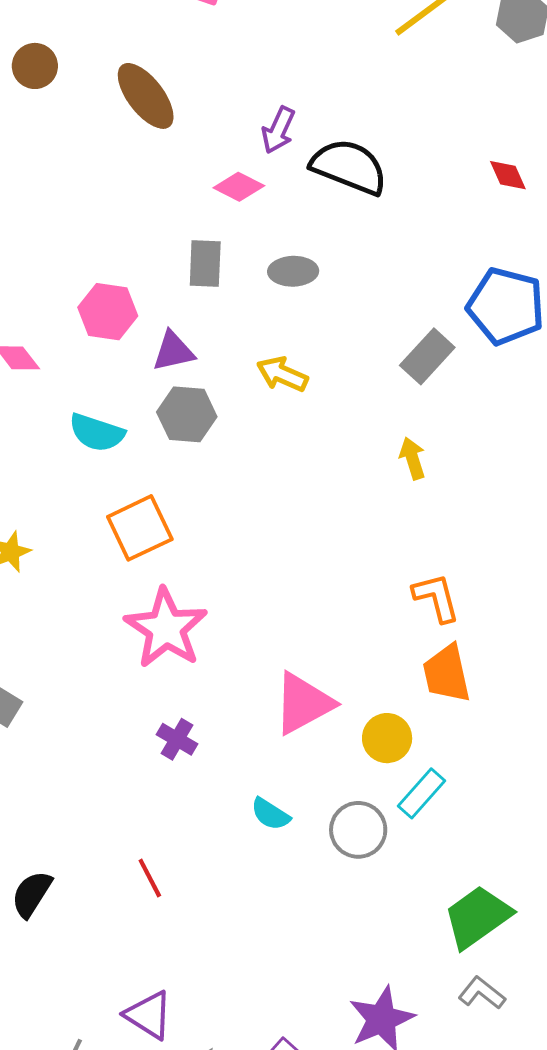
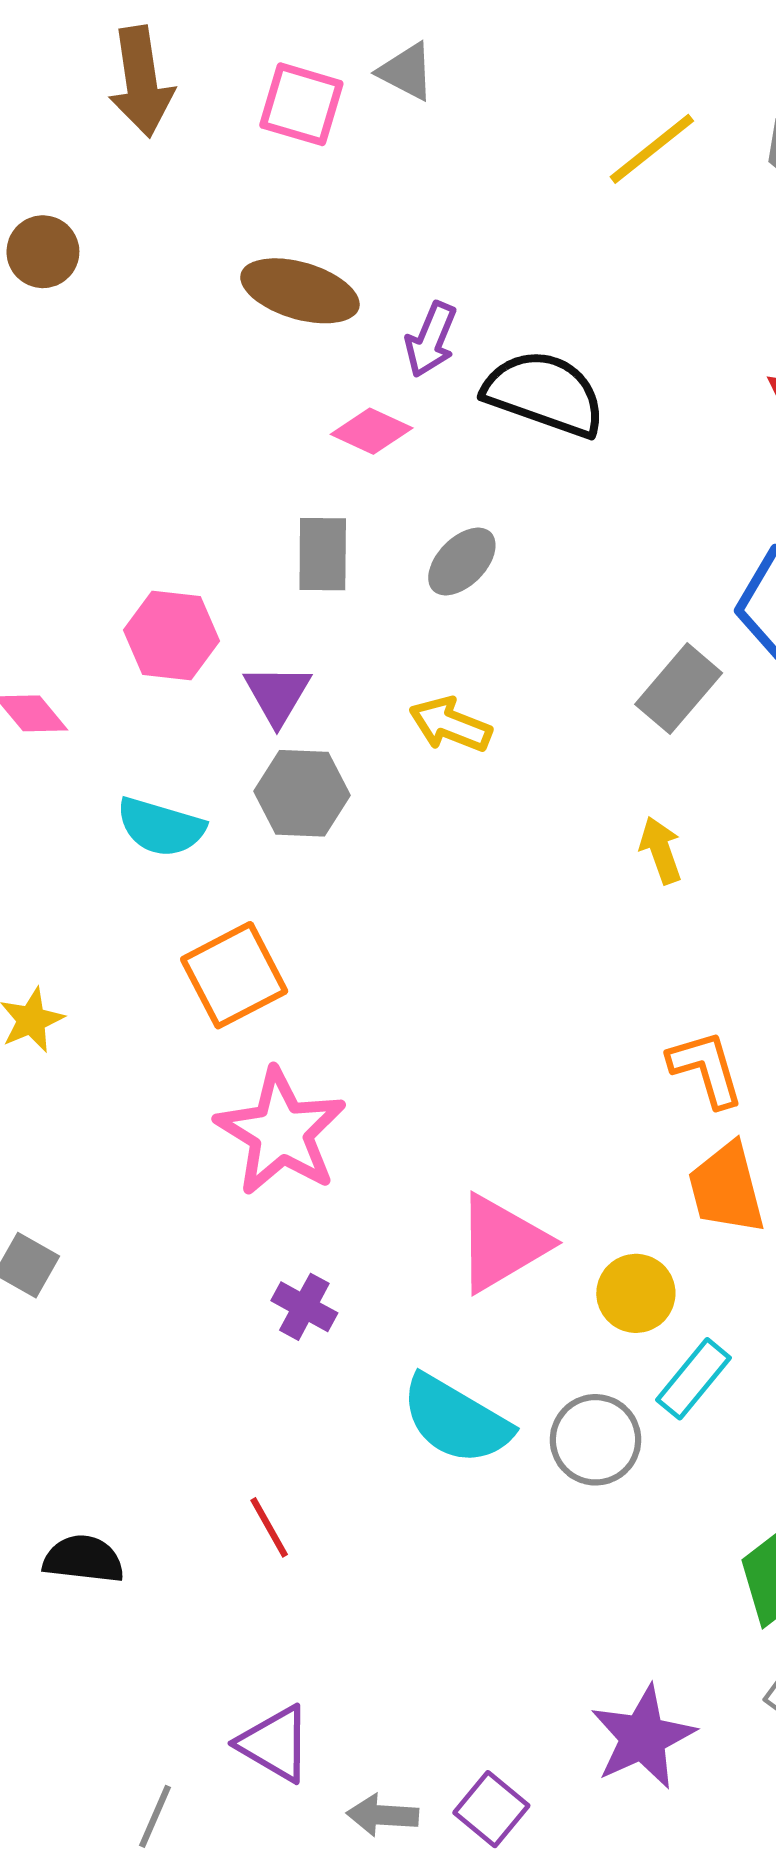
brown ellipse: (146, 96) -> (300, 291), moved, turned -34
gray ellipse: (293, 271) -> (462, 562), turned -42
purple triangle: (173, 351) -> (277, 694), turned -45
cyan semicircle: (270, 814) -> (456, 1420), size x1.8
black semicircle: (32, 894) -> (83, 1559), turned 66

